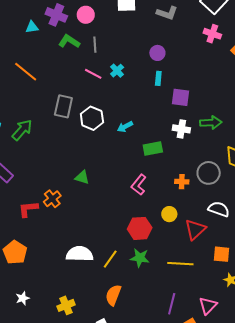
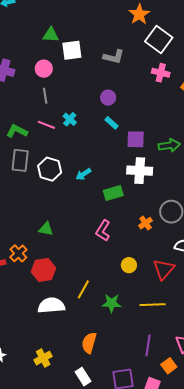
pink circle: (86, 15) -> (44, 69), moved
green L-shape: (69, 41) -> (17, 131), moved
cyan rectangle: (158, 78) -> (112, 123), turned -48
green arrow: (211, 123) -> (169, 145), moved
white cross: (181, 129) -> (140, 171), size x1.4
orange cross: (182, 182) -> (146, 223), turned -32
yellow circle: (169, 214) -> (129, 265), moved
red hexagon: (140, 228) -> (43, 270), moved
yellow line: (110, 259) -> (83, 289), moved

